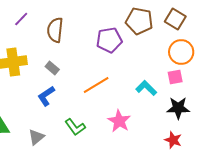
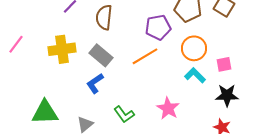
orange circle: (181, 52) -> (194, 48), moved
gray rectangle: (52, 68) -> (101, 55), size x1.6
orange line: (96, 85) -> (145, 56), moved

